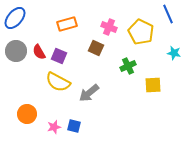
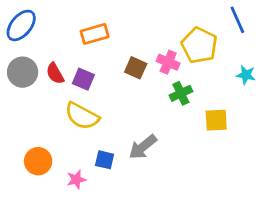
pink cross: (109, 27) -> (168, 62), moved
gray arrow: (89, 93) -> (143, 147), moved
blue square: (74, 126) -> (105, 160), moved

